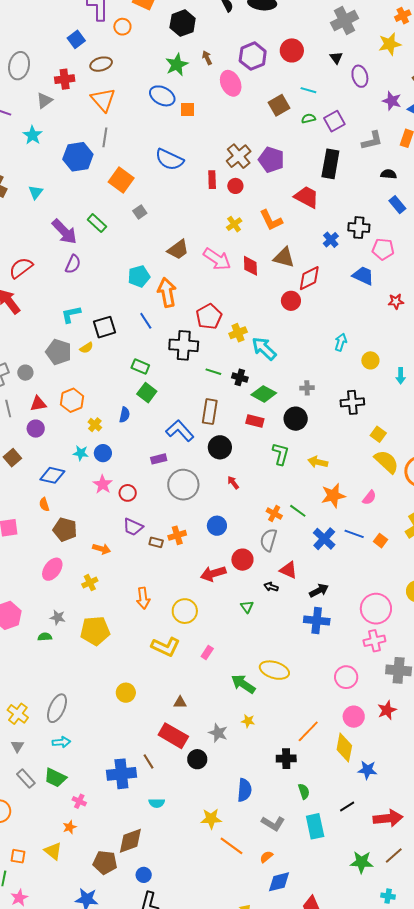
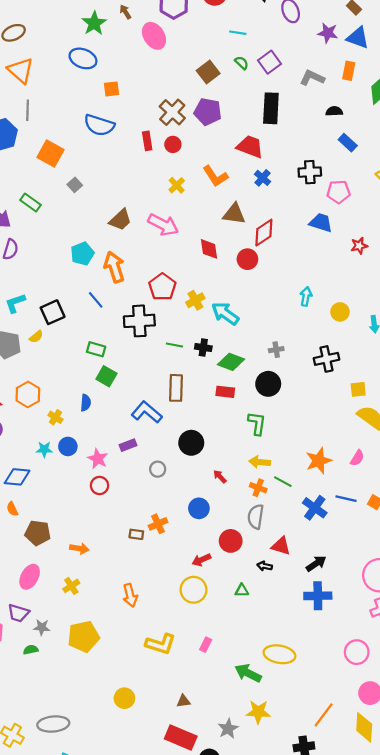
brown square: (279, 105) -> (208, 72), moved
orange square: (188, 110) -> (111, 89), moved
green semicircle: (309, 118) -> (242, 63), turned 64
gray L-shape: (372, 141) -> (312, 78), turned -135
blue cross: (331, 240) -> (263, 178), moved
red diamond: (250, 266) -> (209, 249), moved
yellow square: (378, 434) -> (358, 389), turned -35
black circle: (220, 447) -> (191, 443), moved
yellow arrow: (318, 462) -> (260, 462), moved
red arrow: (233, 483) -> (220, 476), moved
pink star: (103, 484) -> (98, 459), moved
gray circle: (183, 485) -> (158, 469), size x0.5
purple trapezoid: (133, 527) -> (18, 613), moved
red arrow: (213, 574) -> (201, 560), size x0.7
green triangle: (247, 607) -> (242, 590), turned -48
yellow circle: (185, 611) -> (193, 590), moved
gray ellipse: (57, 708) -> (53, 724), turned 68
yellow star: (248, 721) -> (258, 712), size x1.6
gray star: (218, 733) -> (228, 729), turned 30

